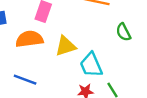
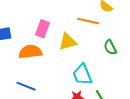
yellow triangle: (66, 46) -> (68, 42), moved

